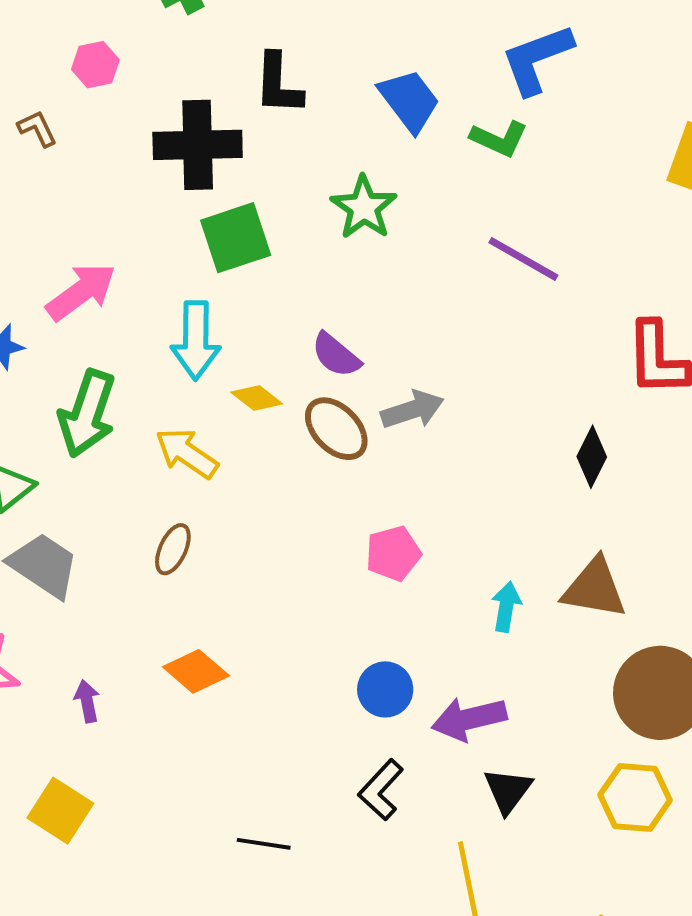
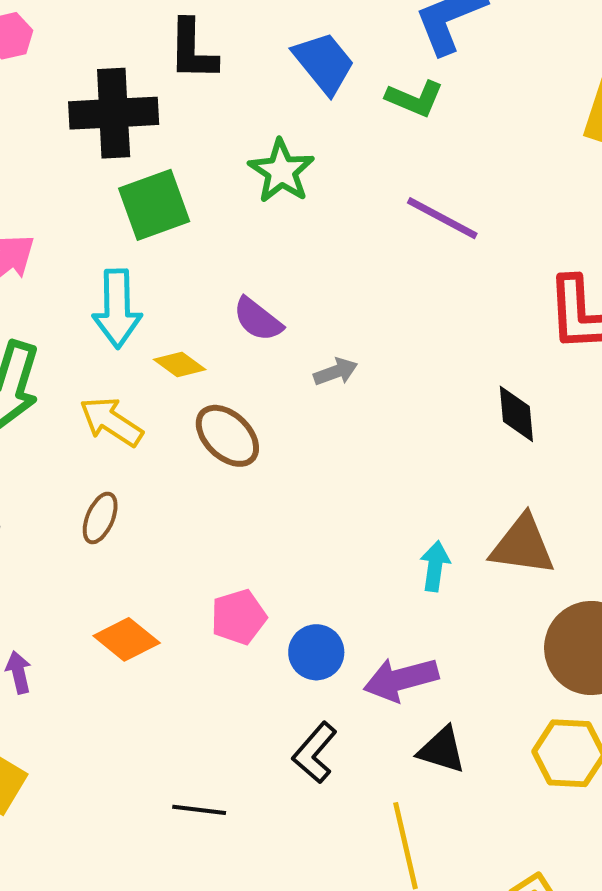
gray arrow: (412, 410) -> (336, 372), size x0.7
brown ellipse: (336, 429) -> (227, 436), moved
black diamond: (592, 457) -> (516, 414), turned -30
pink pentagon: (393, 553) -> (239, 617), moved
black triangle: (508, 791) -> (442, 750), turned -48

